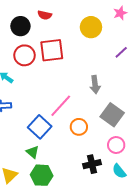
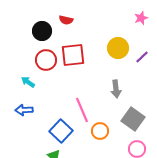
yellow circle: (91, 27) -> (118, 48), moved
pink line: (61, 106) -> (82, 110), turned -65

